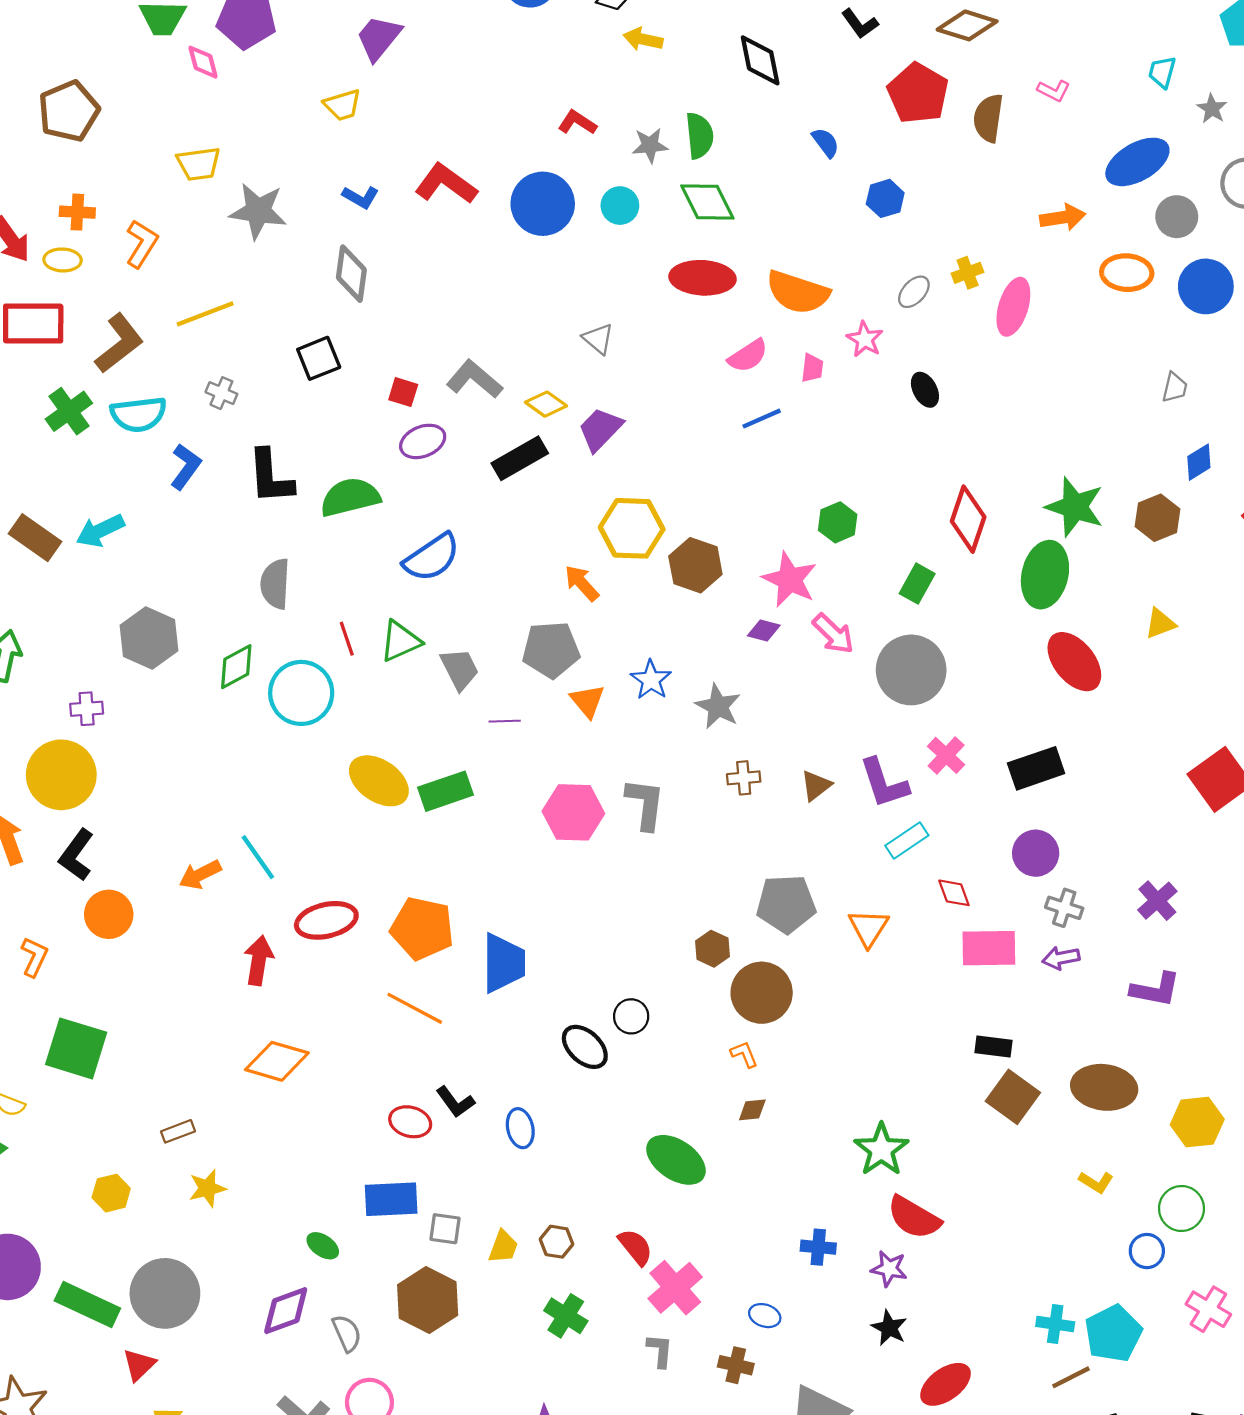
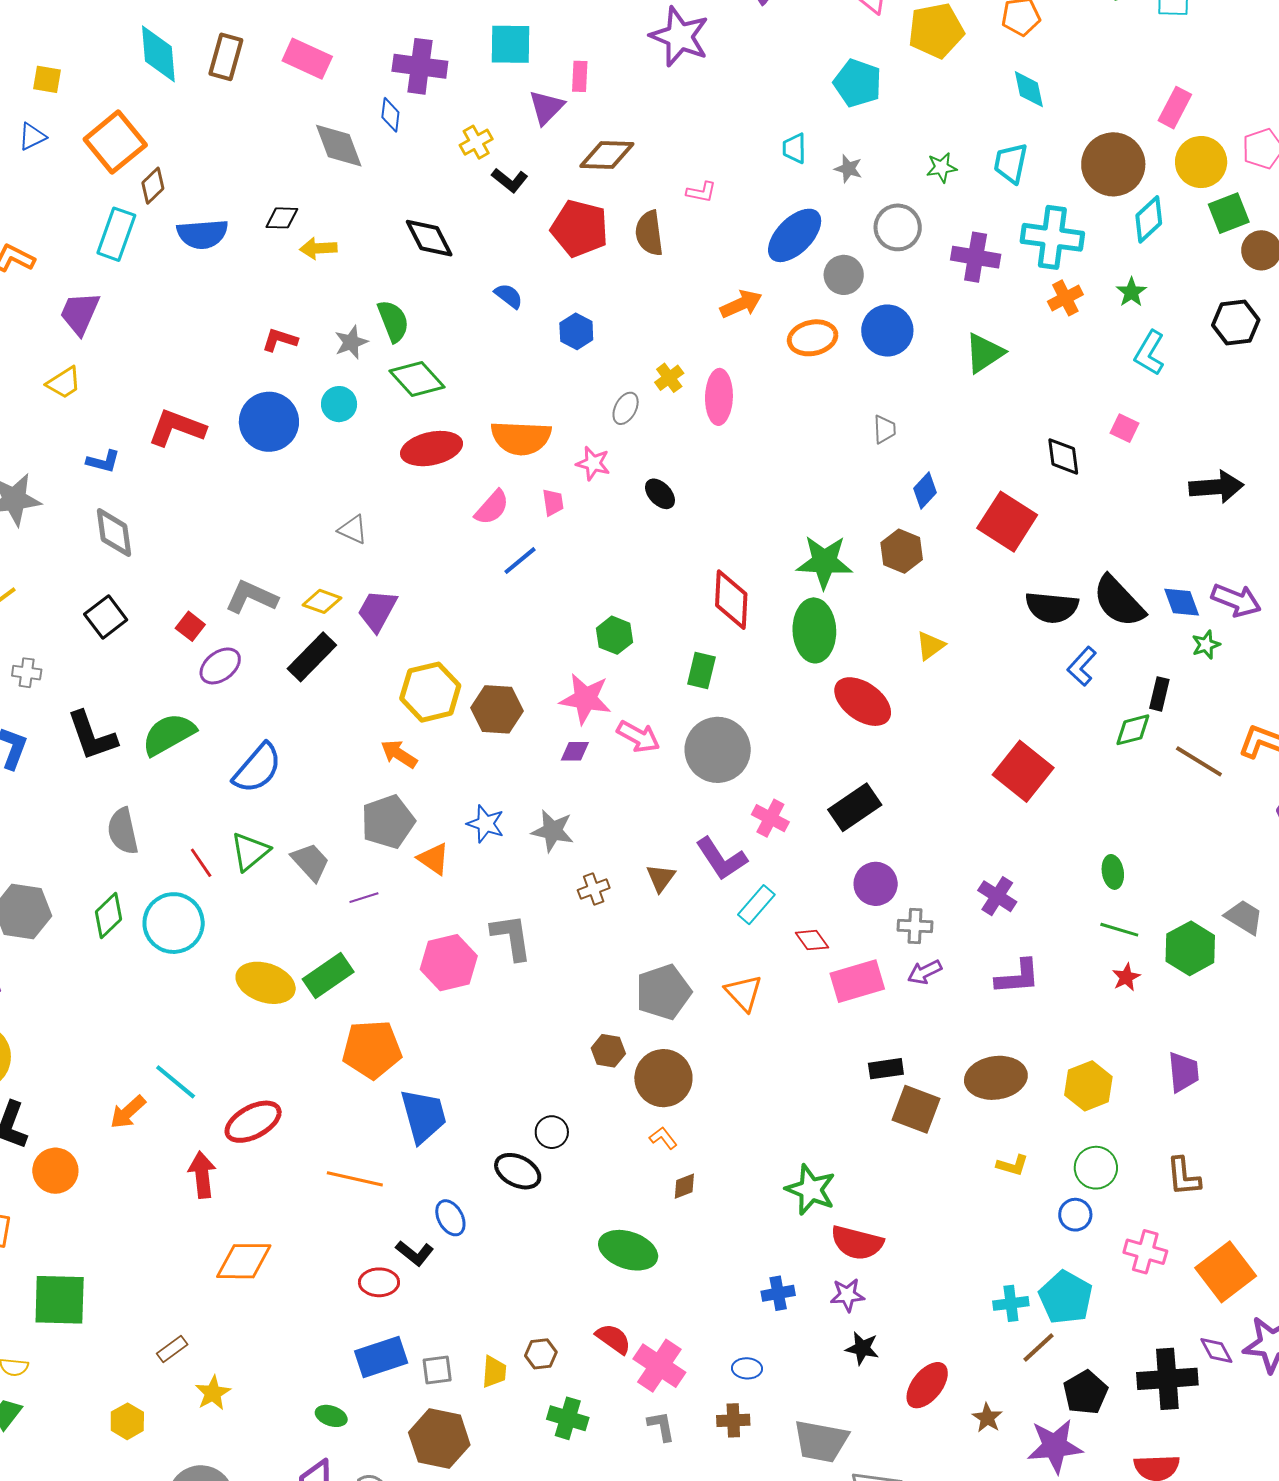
red square: (403, 392) -> (190, 626), turned 36
orange pentagon: (422, 928) -> (372, 1049), moved
blue ellipse: (520, 1128) -> (450, 1218), moved

